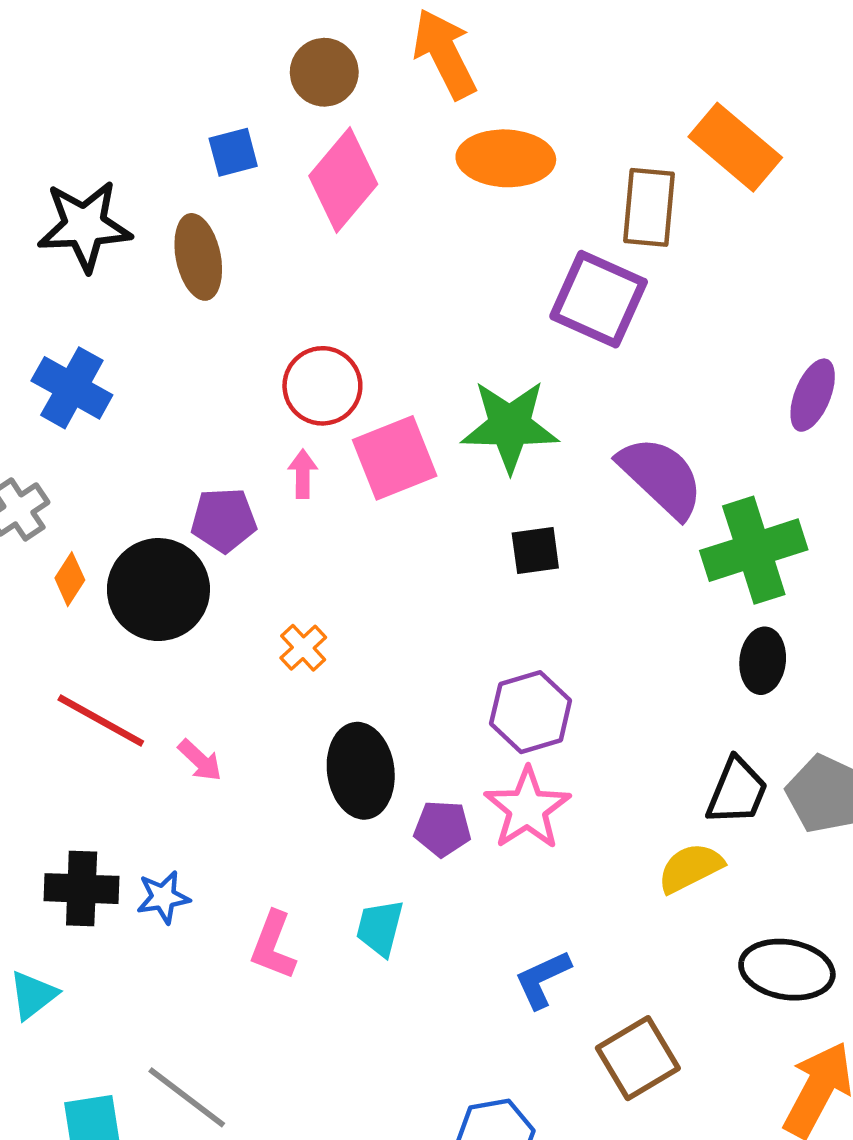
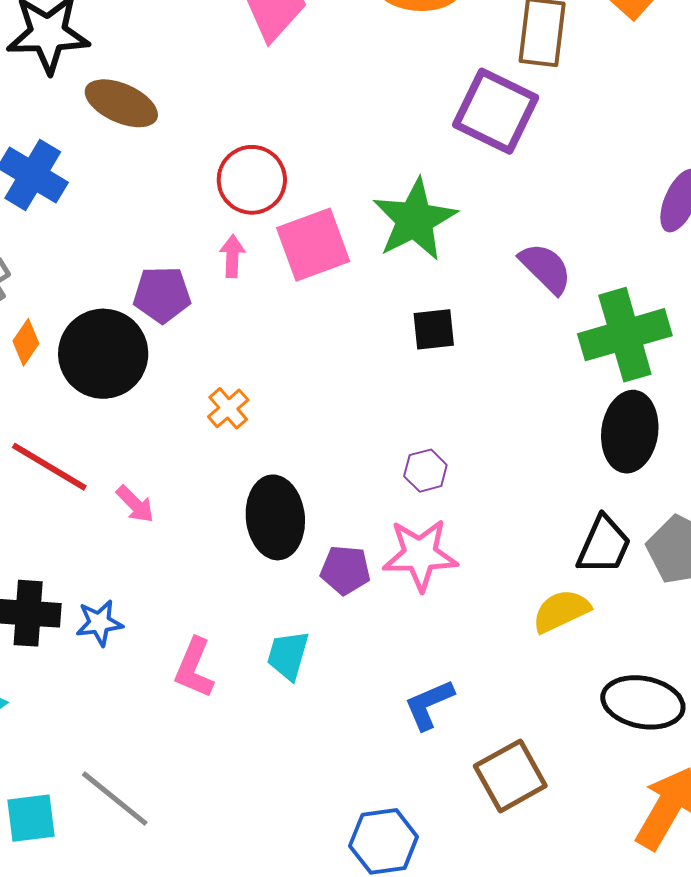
brown ellipse: (198, 257) -> (121, 103), moved, turned -56
green star: (510, 426) -> (415, 220), turned -30
purple semicircle: (661, 477) -> (546, 268), size x0.7
black ellipse: (763, 661) -> (630, 432), size x1.4
purple hexagon: (531, 712) -> (425, 471), size x0.6
pink star: (527, 808) -> (420, 555), turned 30

